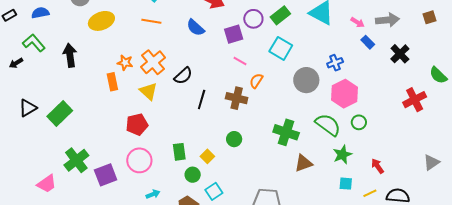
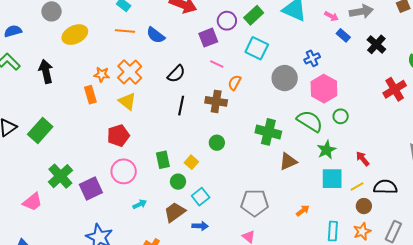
blue semicircle: (196, 28) -> (156, 35), moved
black semicircle: (183, 76) -> (176, 74), moved
cyan square: (346, 184) -> (332, 179), size x1.6

